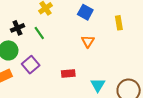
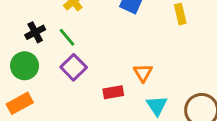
orange triangle: (88, 41) -> (143, 73), moved
purple square: (31, 65) -> (74, 67), moved

